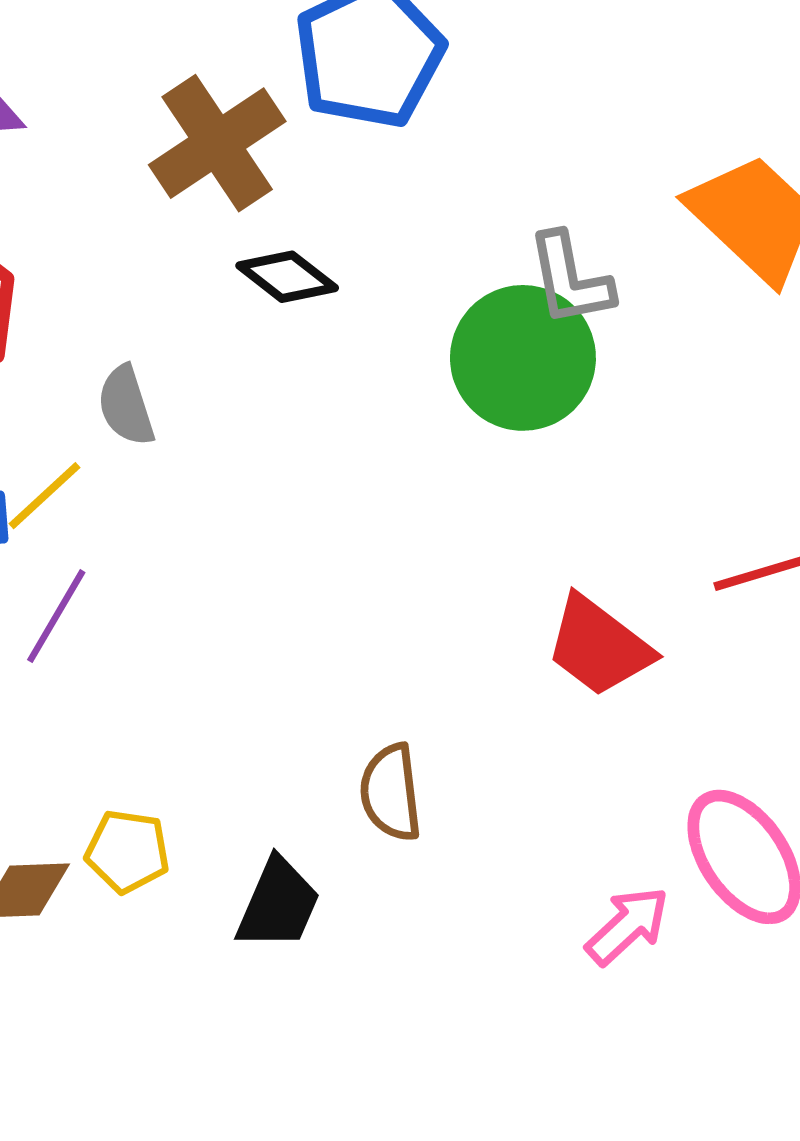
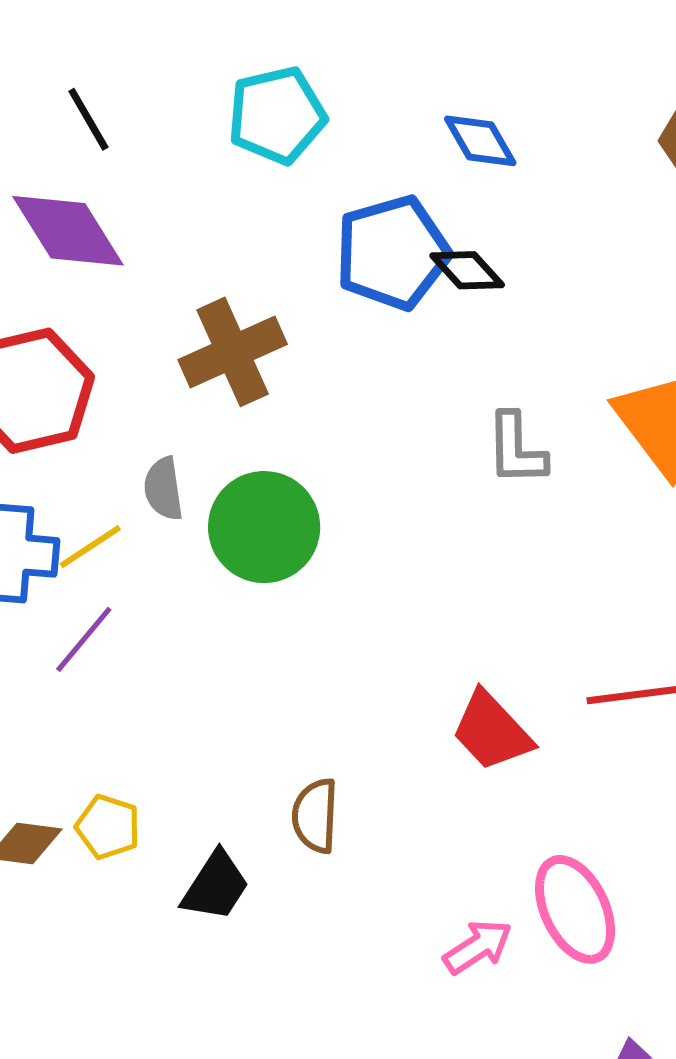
brown cross: (217, 143) -> (233, 352), moved
black diamond: (287, 277) -> (467, 270), moved
green circle: (523, 358) -> (264, 527), moved

